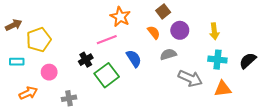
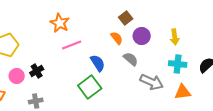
orange star: (120, 17) -> (60, 23), moved
gray semicircle: (168, 54) -> (131, 59), turned 56
black cross: (86, 60) -> (37, 71), moved
green square: (107, 75) -> (90, 87), moved

